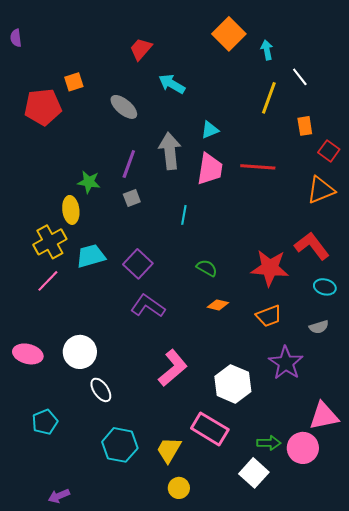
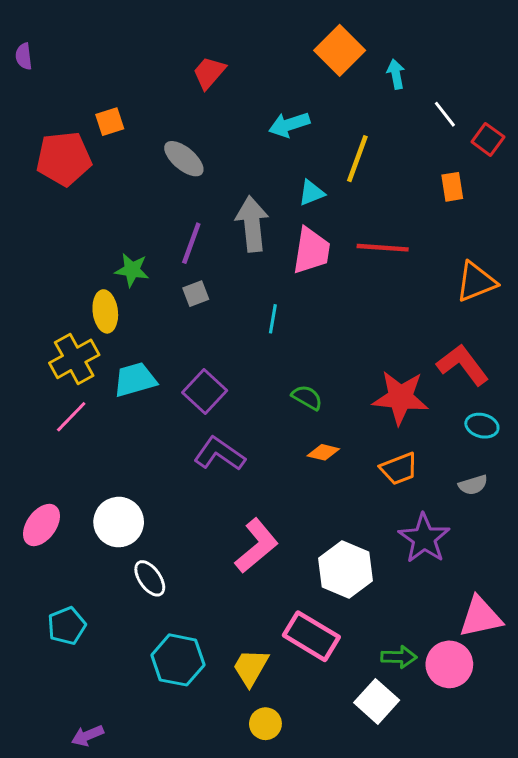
cyan arrow: (172, 84) -> (289, 125), moved, turned -48
yellow line: (269, 98) -> (357, 159), moved
red square: (329, 151) -> (488, 139), moved
pink ellipse: (28, 354) -> (42, 525), turned -68

